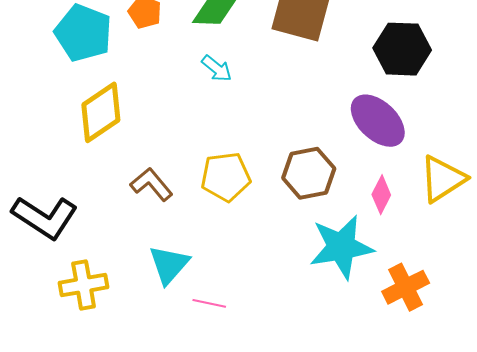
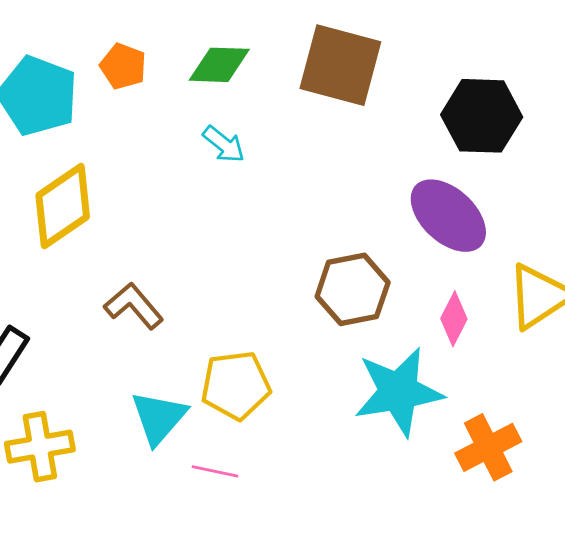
yellow pentagon: (226, 177) -> (236, 385), moved

